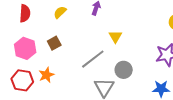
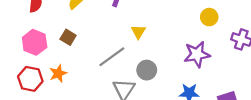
brown square: (54, 43) -> (68, 37), turned -32

